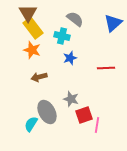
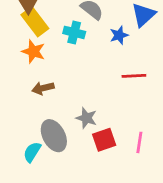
blue star: (70, 58) -> (119, 35), moved
pink line: (97, 125) -> (139, 142), moved

